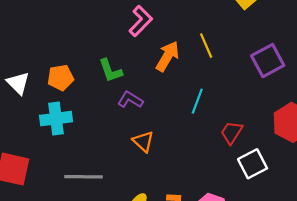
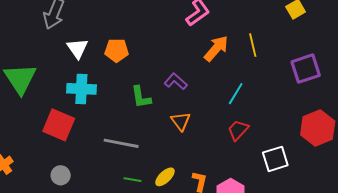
green L-shape: (110, 70) -> (141, 97), moved
cyan cross: (56, 119) -> (81, 89), moved
red trapezoid: (232, 132) -> (238, 130), moved

